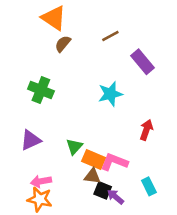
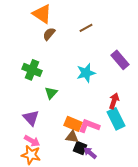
purple rectangle: (143, 62) -> (120, 60), moved
purple triangle: (31, 140) -> (31, 118), moved, turned -48
green triangle: (74, 147) -> (51, 93), moved
pink arrow: (41, 181) -> (32, 141), turned -140
cyan rectangle: (149, 186) -> (116, 119), moved, size x1.5

